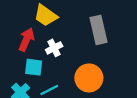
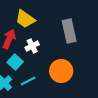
cyan square: (34, 67) -> (15, 62), turned 35

